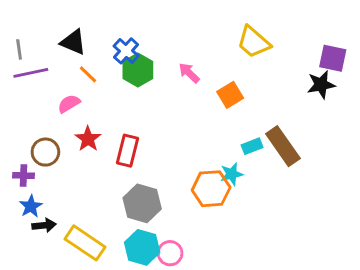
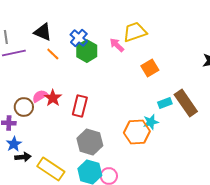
yellow trapezoid: (254, 42) -> (135, 32), moved, turned 120
pink arrow: (189, 73) -> (117, 45), moved
pink semicircle: (69, 104) -> (40, 96), moved

